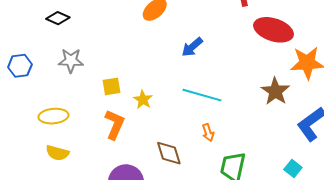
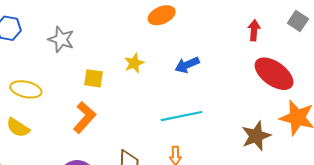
cyan line: (202, 95) -> (181, 116), turned -45
yellow star: (143, 100) -> (134, 63), moved

